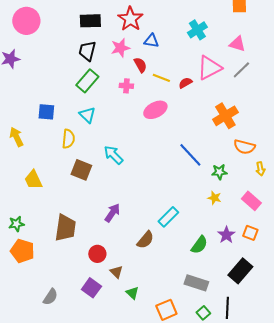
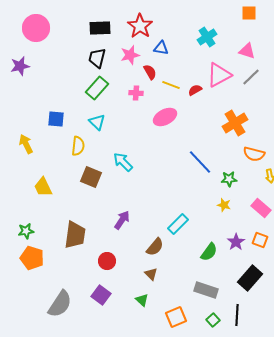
brown triangle: (116, 272) -> (151, 274), moved
gray semicircle: (50, 297) -> (60, 304), size x1.6

